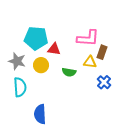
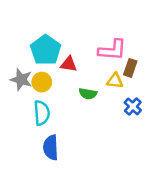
cyan pentagon: (36, 38) -> (46, 50), turned 30
yellow circle: (41, 65) -> (42, 82), moved
cyan semicircle: (20, 87) -> (42, 113), moved

